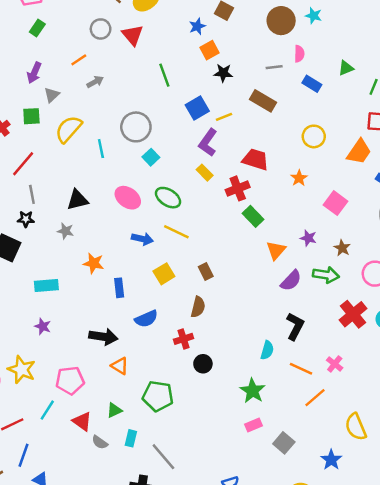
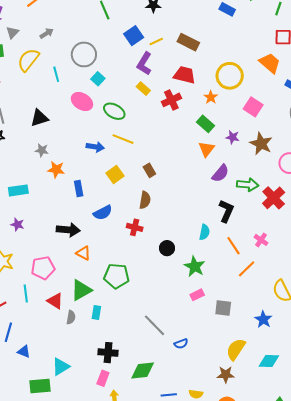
gray arrow: (95, 82) -> (47, 33), moved
brown rectangle: (263, 101) -> (188, 42), moved
yellow circle: (314, 136) -> (230, 76), moved, size x1.4
orange trapezoid: (359, 152) -> (270, 63), turned -80
orange star: (299, 178) -> (211, 97), moved
pink ellipse: (128, 198) -> (82, 101), moved
green rectangle: (253, 216) -> (206, 124), moved
gray star: (65, 231) -> (42, 150), moved
brown star: (342, 248) -> (261, 144), size x1.6
green arrow: (326, 275) -> (248, 185), moved
red cross: (183, 339) -> (135, 227), turned 35
black circle: (203, 364) -> (167, 248), moved
orange line: (301, 369) -> (233, 246), turned 36
cyan line: (47, 410) -> (26, 293), turned -36
green triangle: (114, 410) -> (81, 290), size x1.6
gray semicircle: (100, 442) -> (71, 317), turned -112
gray square: (284, 443) -> (223, 308), turned -30
gray line: (163, 457) -> (154, 325), moved

